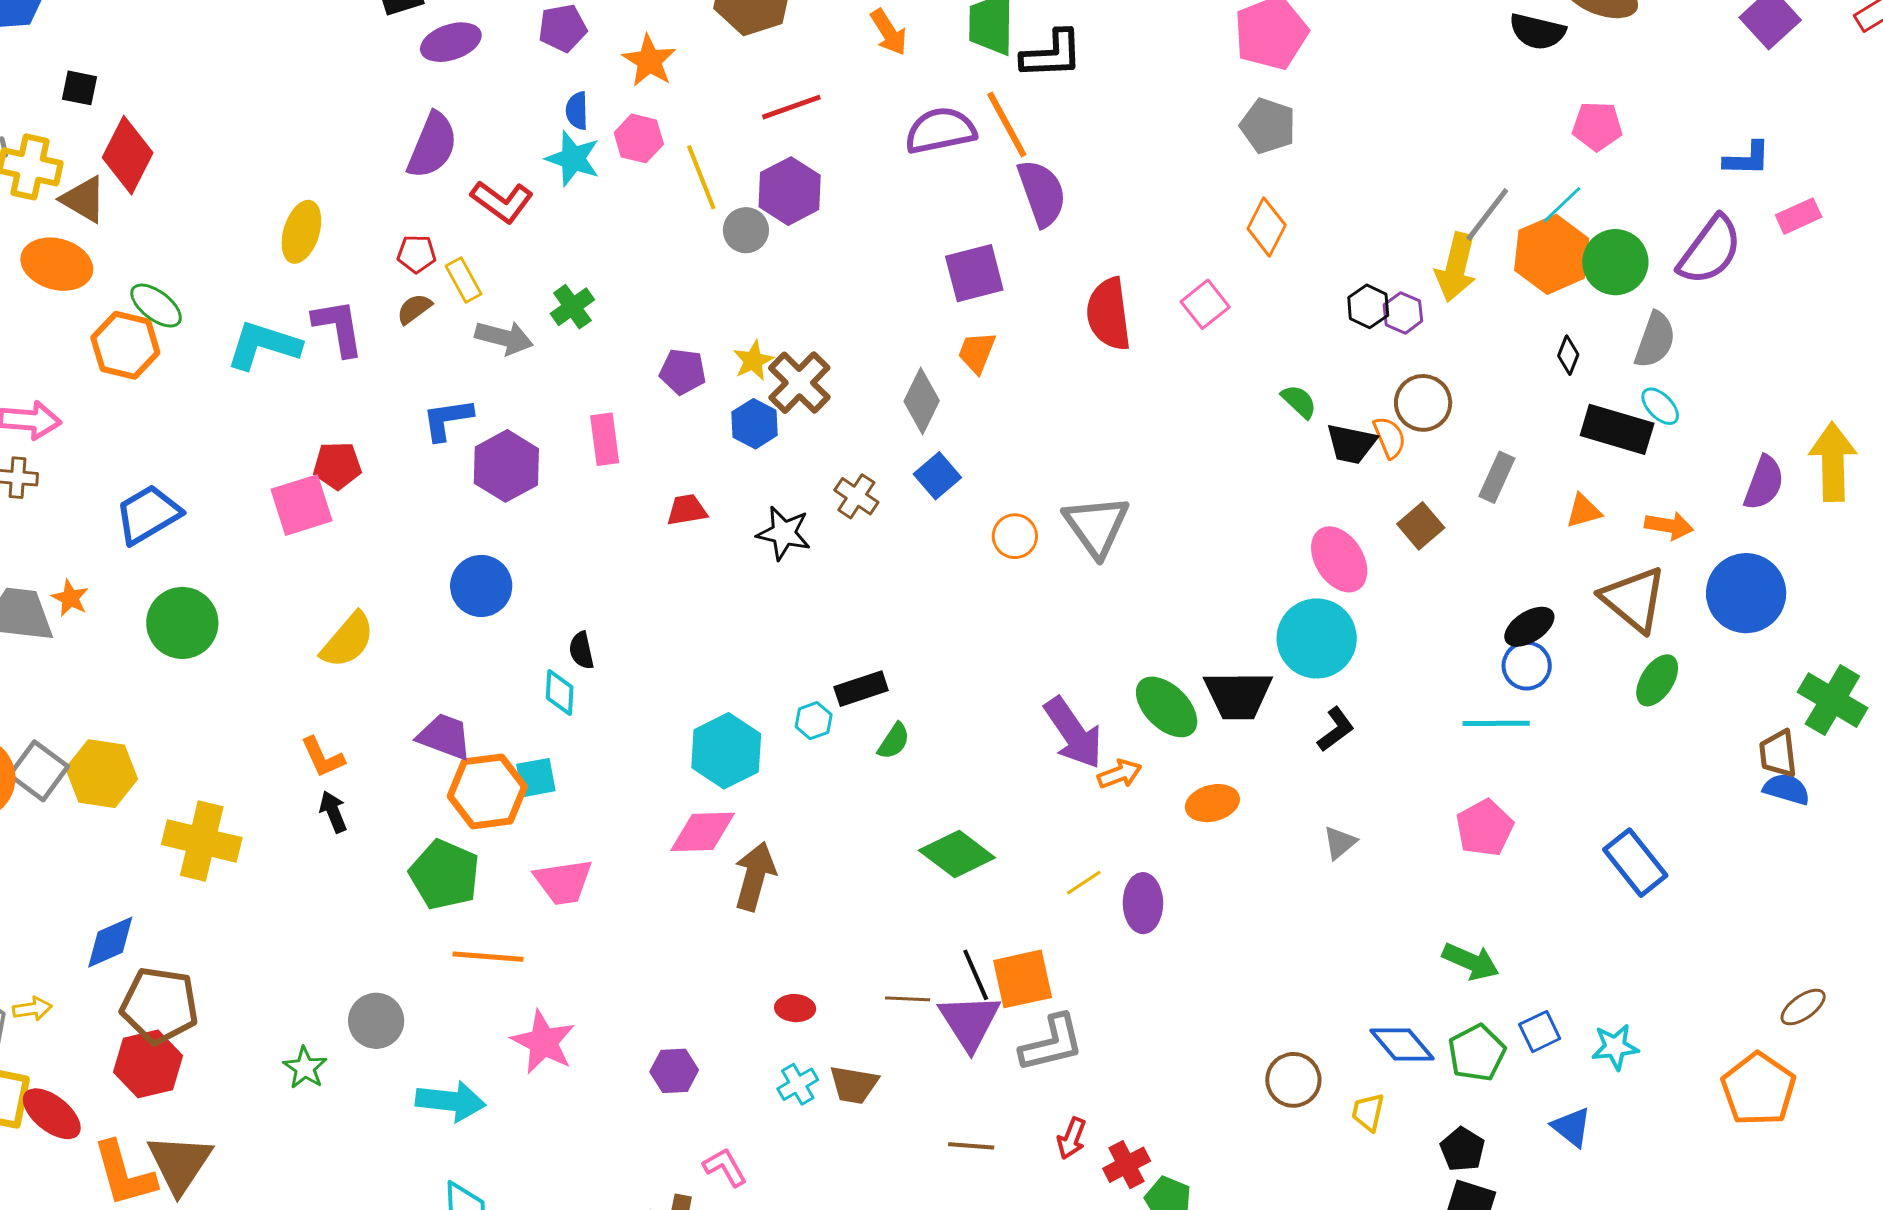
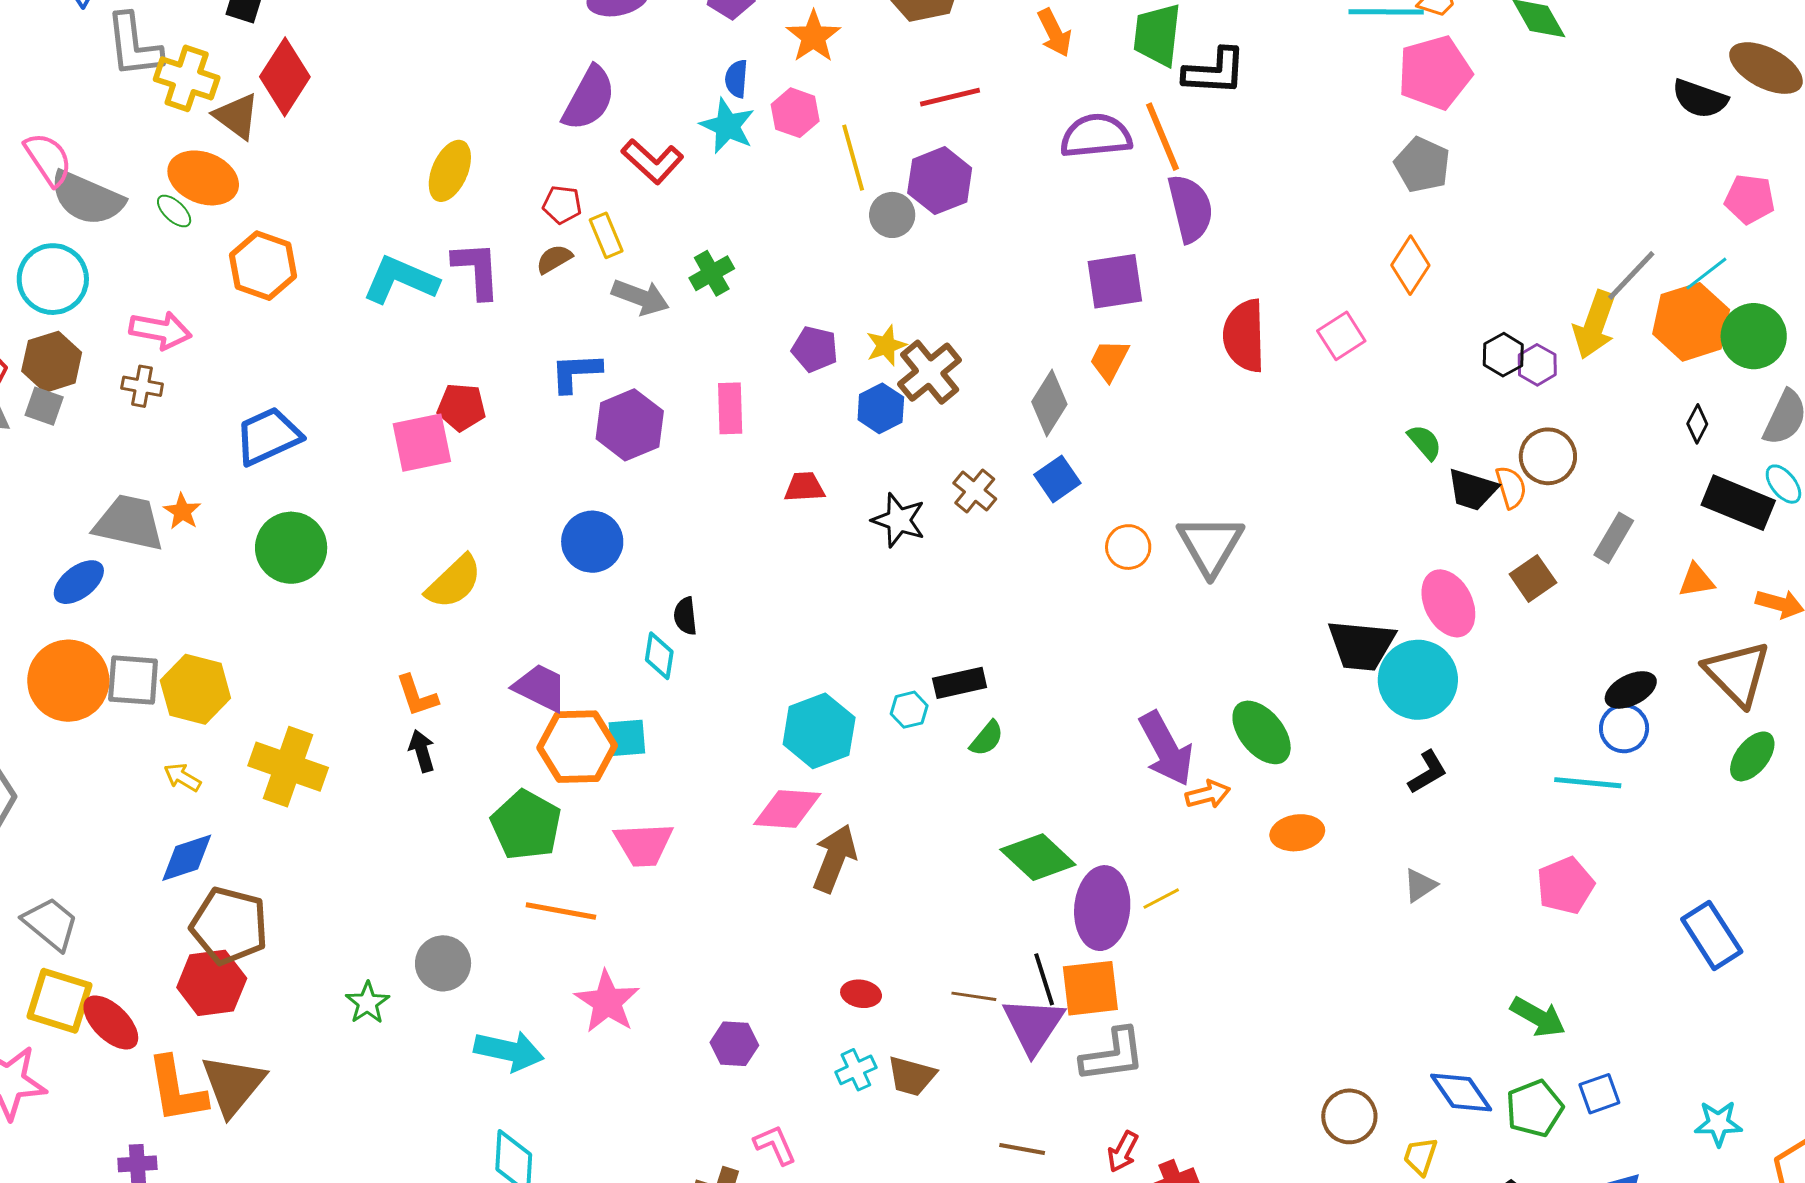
green ellipse: (156, 306) -> (174, 211), moved, size x0.7
black trapezoid: (1238, 695) -> (1361, 645), moved
gray square: (39, 771) -> (133, 680), turned -38
purple ellipse: (1143, 903) -> (1102, 908), moved, size x1.4
yellow arrow: (32, 1009) -> (182, 777), moved, turned -147
cyan star: (1615, 1047) -> (1718, 1123), moved

